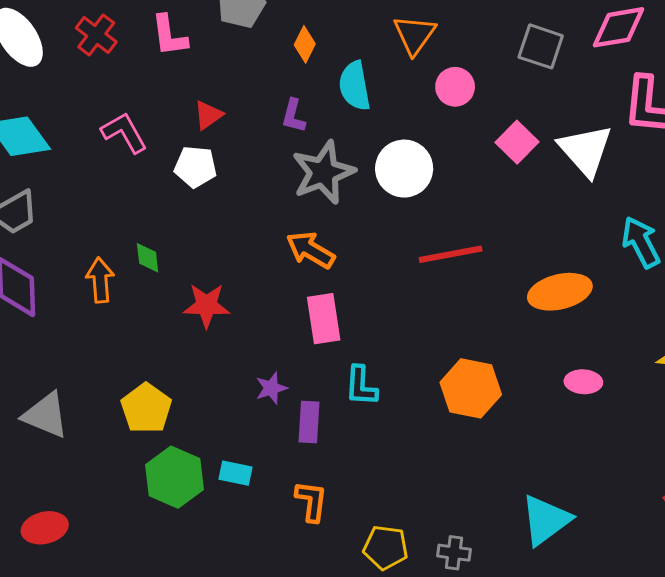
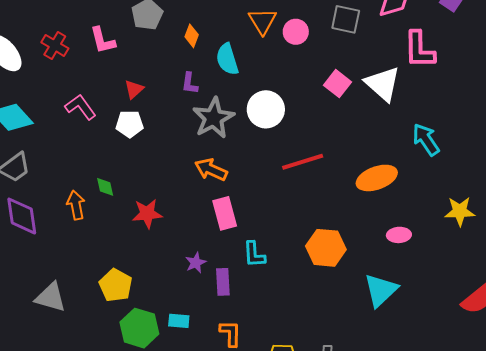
pink circle: (455, 87) -> (296, 32), moved
cyan triangle: (546, 520) -> (381, 290), moved

